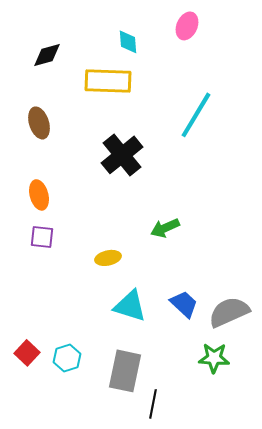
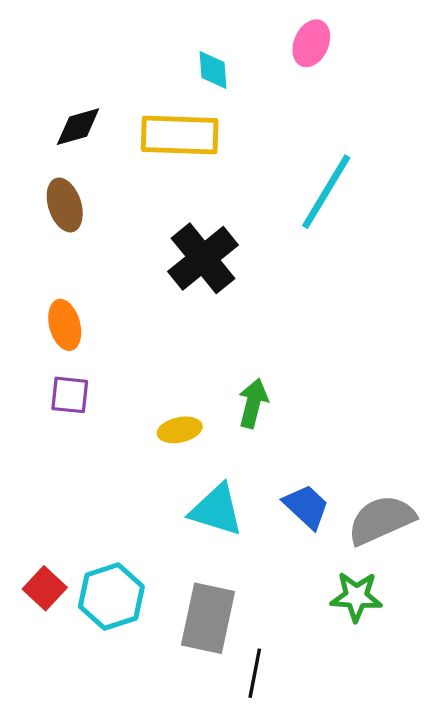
black diamond: (47, 55) -> (78, 127), moved
green arrow: (165, 228) -> (253, 403), moved, turned 128
cyan hexagon: (67, 358) -> (111, 597), size x1.4

